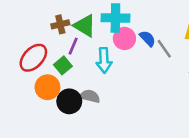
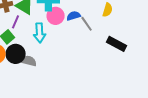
blue semicircle: (148, 38) -> (74, 16), turned -64
black circle: (69, 101) -> (16, 54), moved

